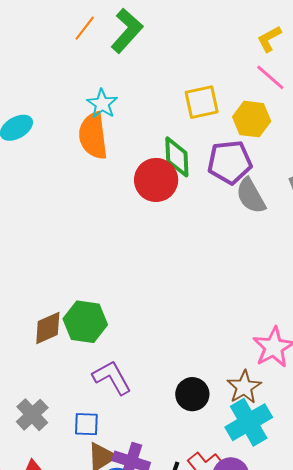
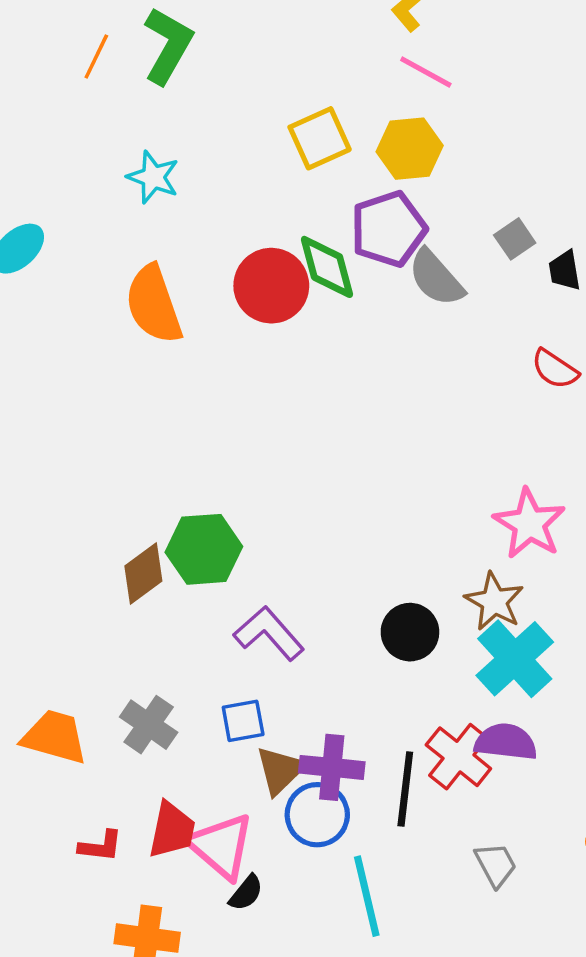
orange semicircle: (93, 136) -> (154, 304), moved
green diamond: (177, 157) -> (327, 267), moved

